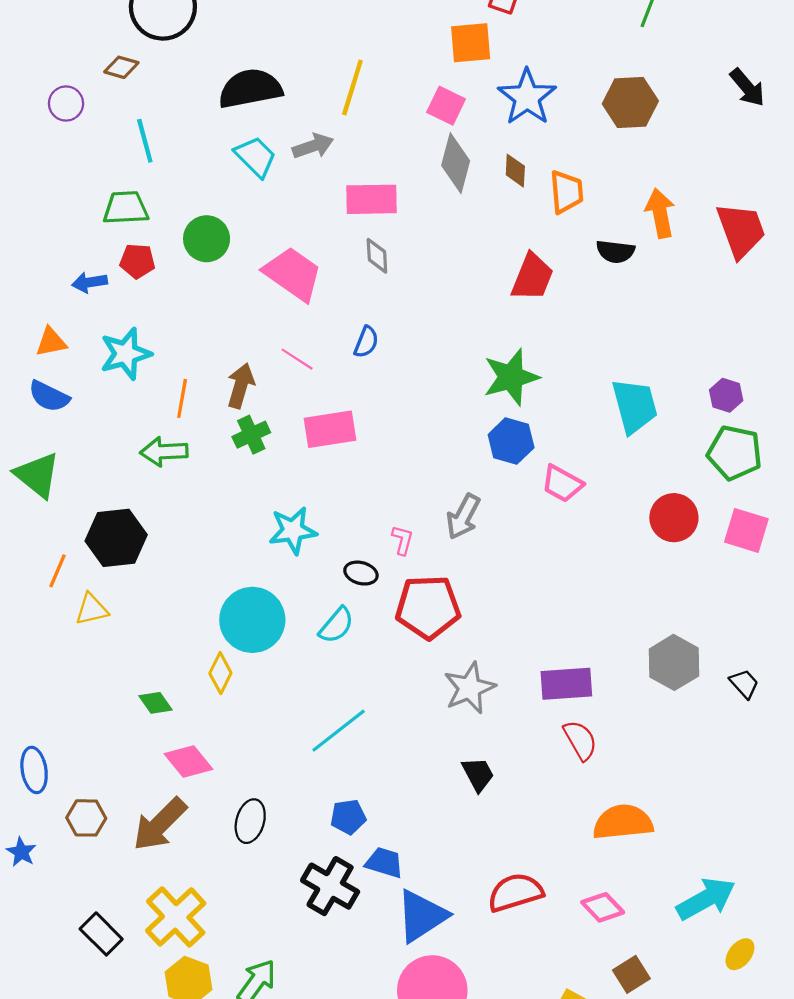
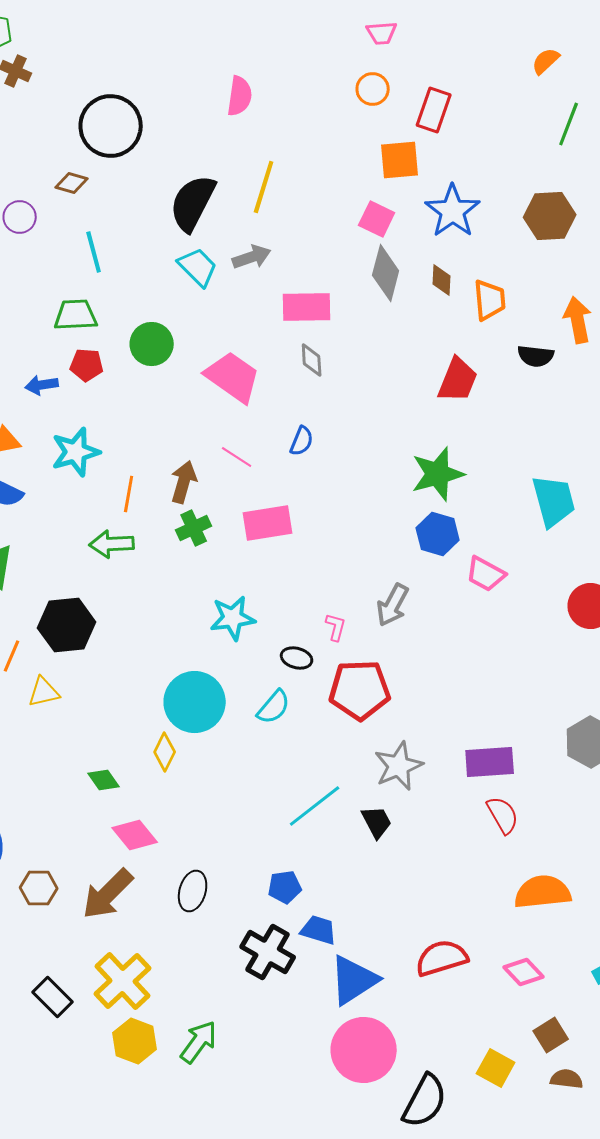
yellow line: (352, 88) -> (264, 187), moved
black semicircle: (250, 89) -> (193, 203), turned -52
cyan line: (339, 731) -> (315, 806), moved
black trapezoid: (478, 774) -> (377, 822), moved

